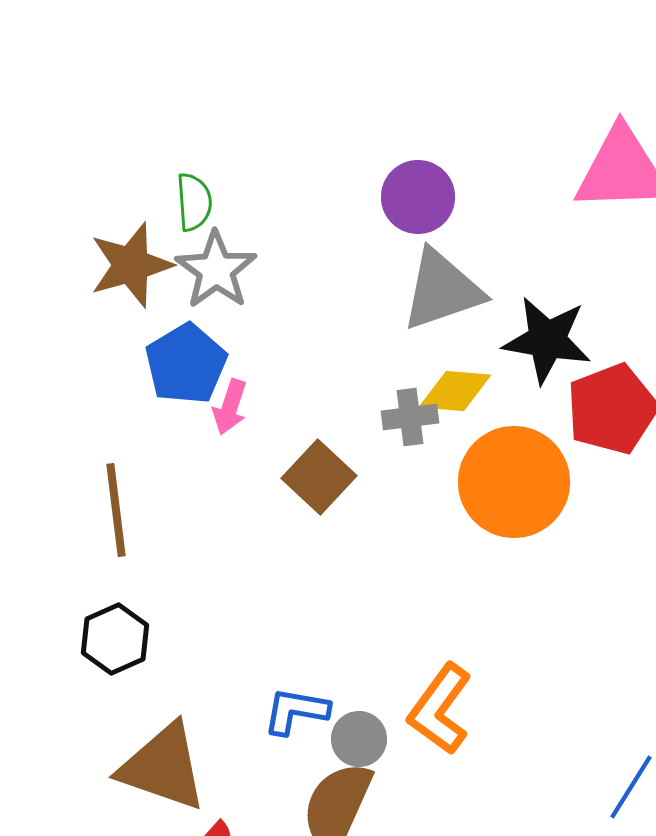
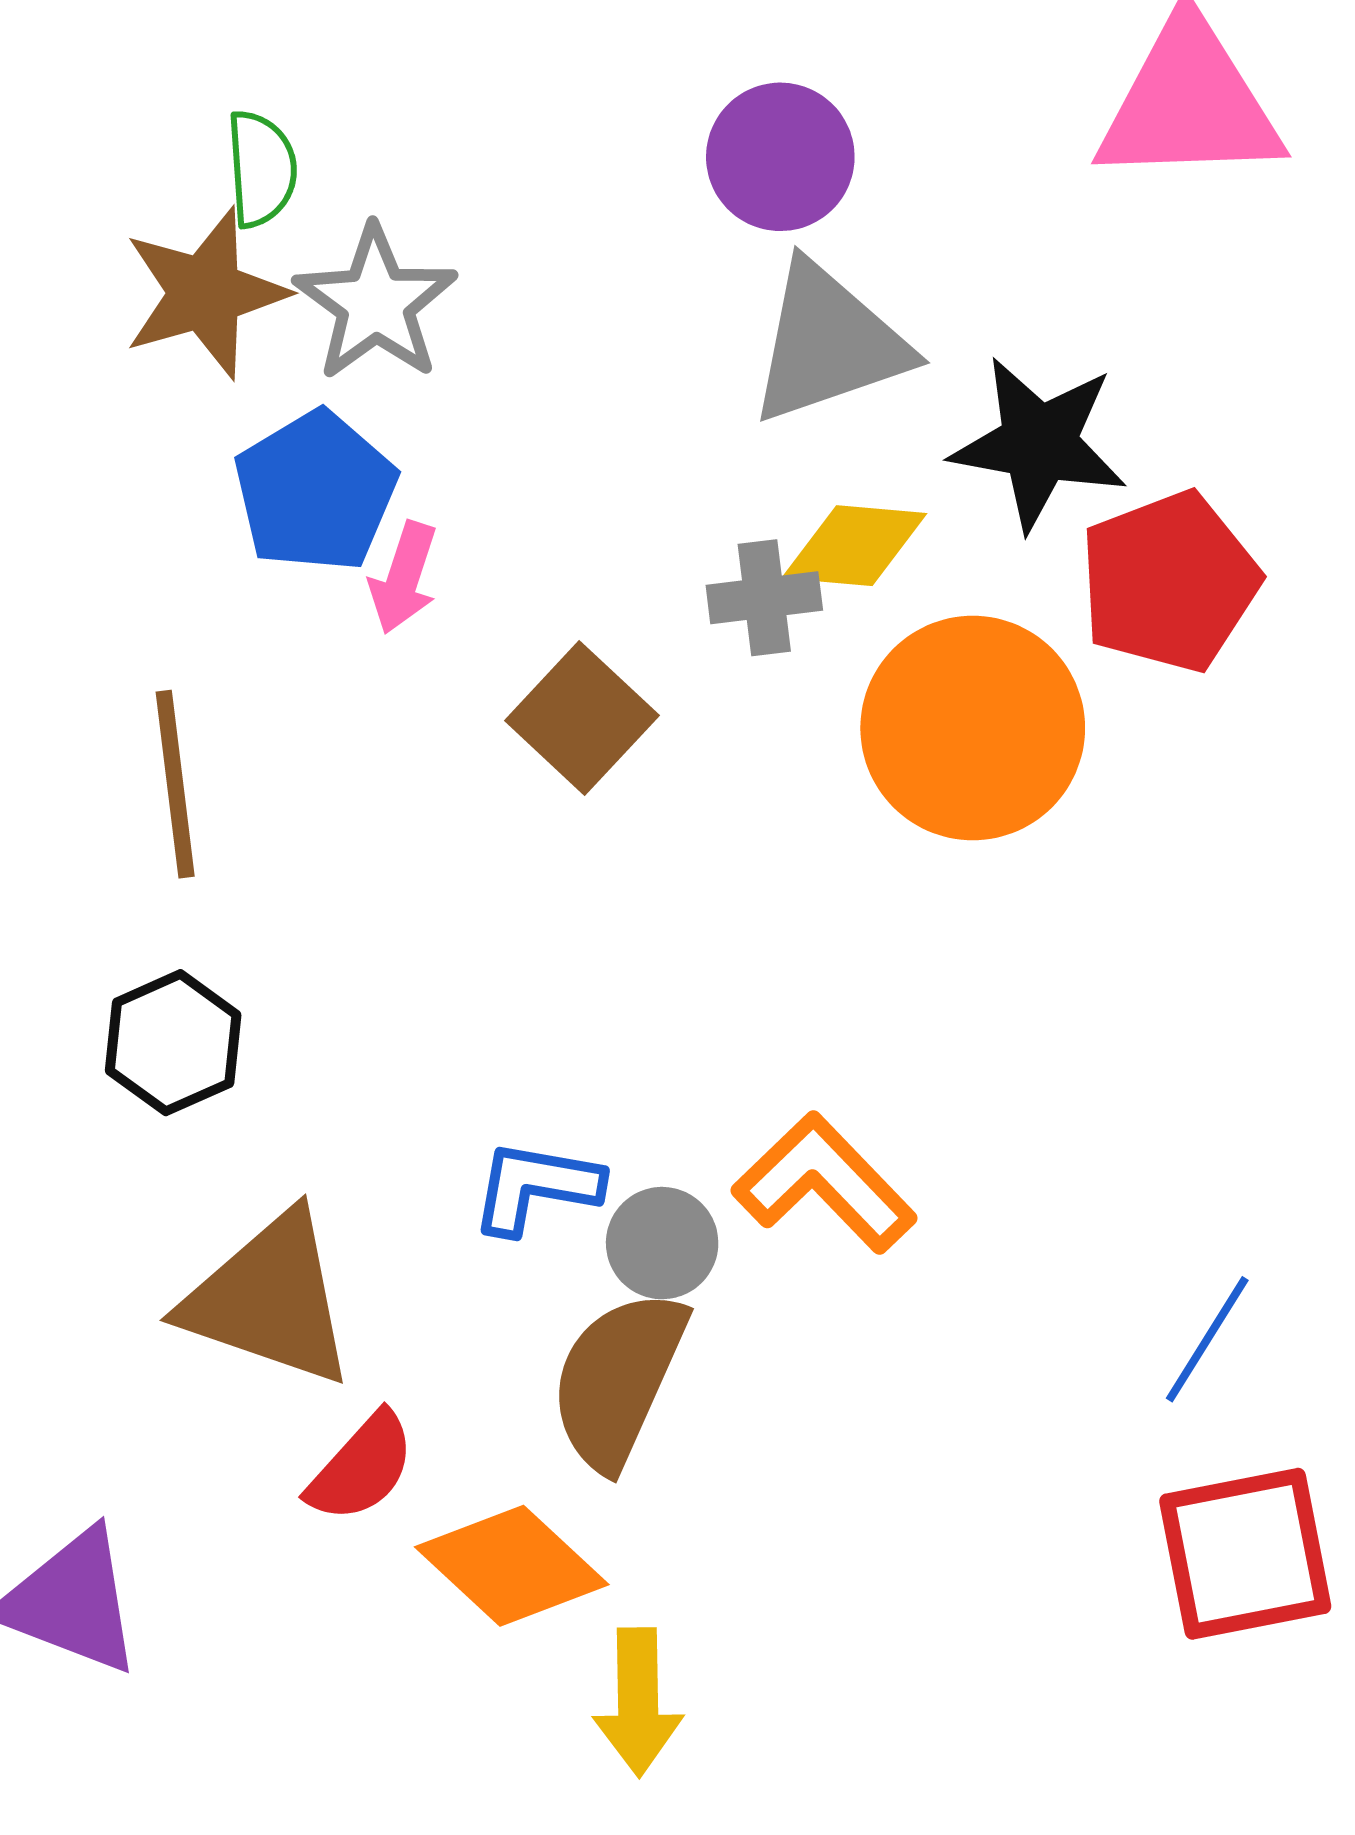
green semicircle: (194, 202) -> (261, 169), moved
orange L-shape: (440, 709) -> (824, 1183), turned 100

